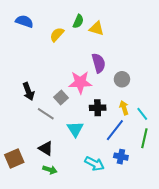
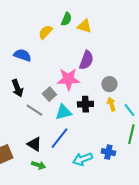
blue semicircle: (24, 21) -> (22, 55), moved
purple semicircle: (99, 63) -> (86, 60), turned 36
gray circle: (122, 79) -> (109, 84), moved
cyan triangle: (75, 129) -> (63, 112), moved, turned 48
blue line: (115, 130) -> (59, 138), moved
cyan arrow: (95, 164) -> (82, 159), turned 132

